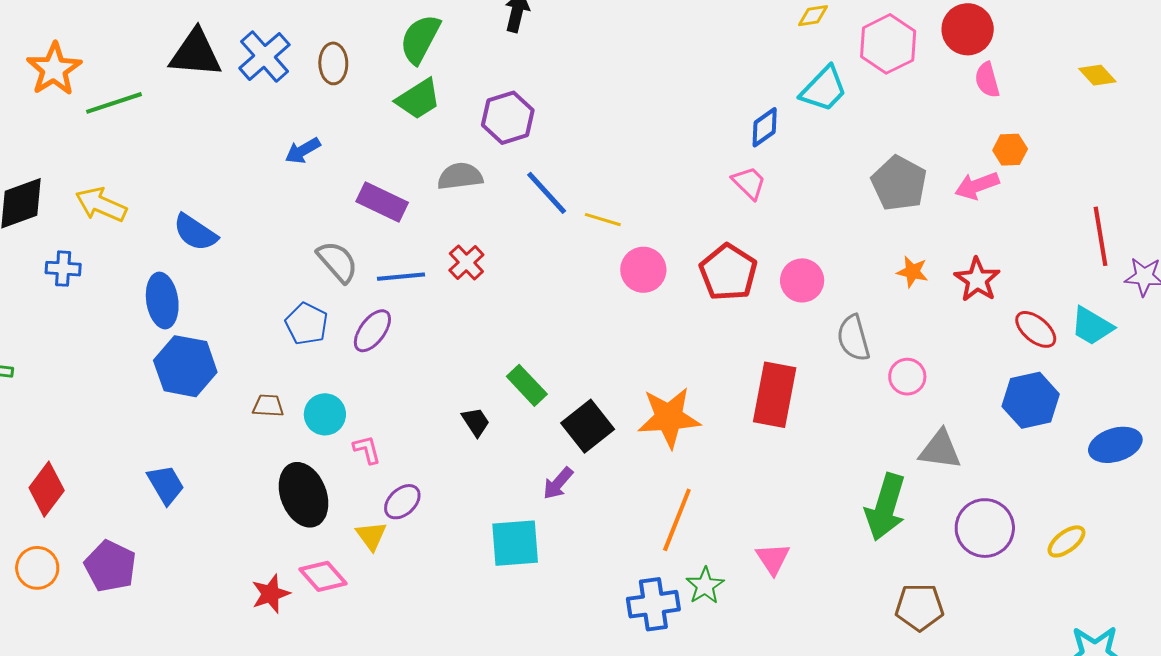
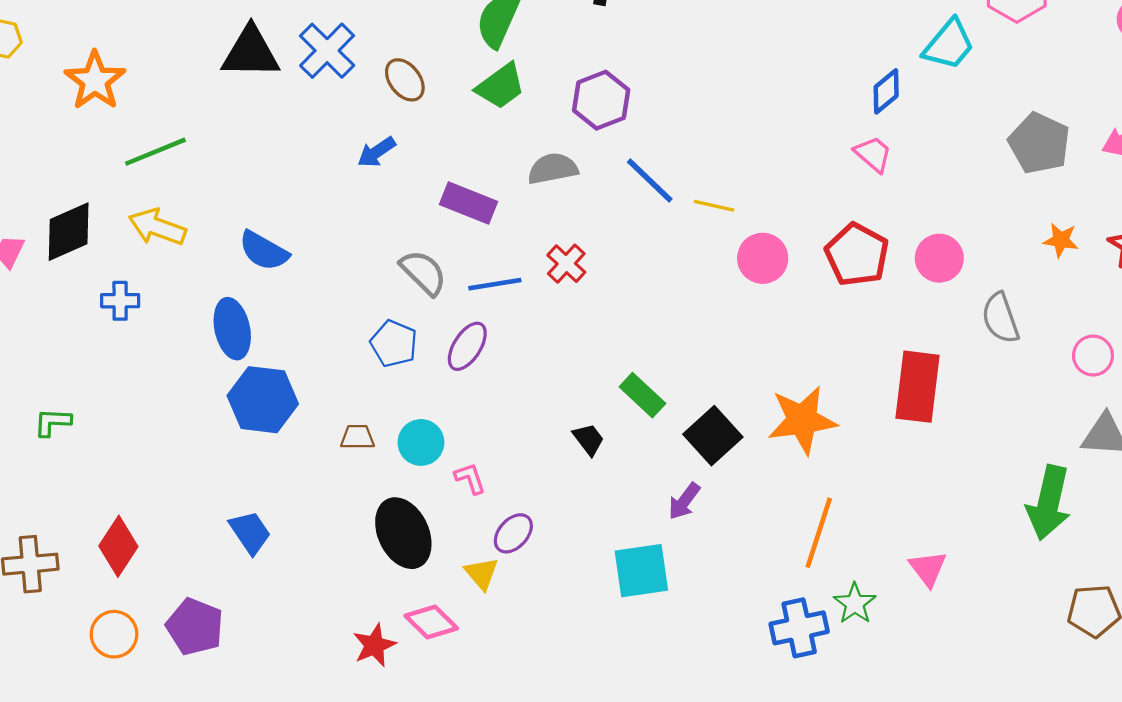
brown ellipse: (333, 63) -> (405, 80), moved, turned -33
green line: (114, 103) -> (155, 152), moved
pink circle: (907, 377) -> (1093, 356), moved

